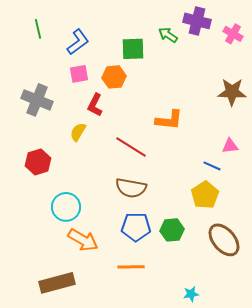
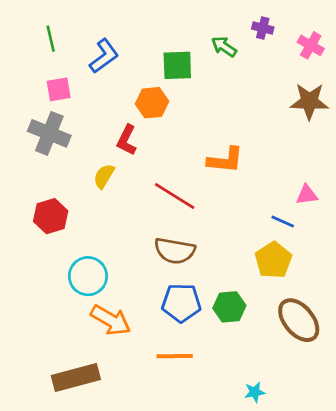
purple cross: (197, 21) -> (263, 28), size x0.6
pink square: (79, 74) -> (59, 89), moved
brown star: (232, 92) -> (309, 101), moved

